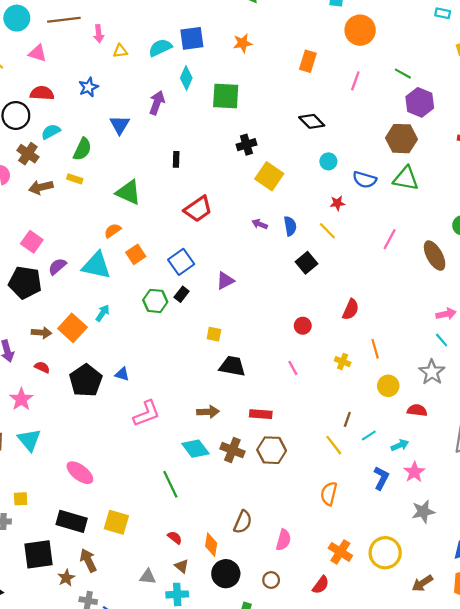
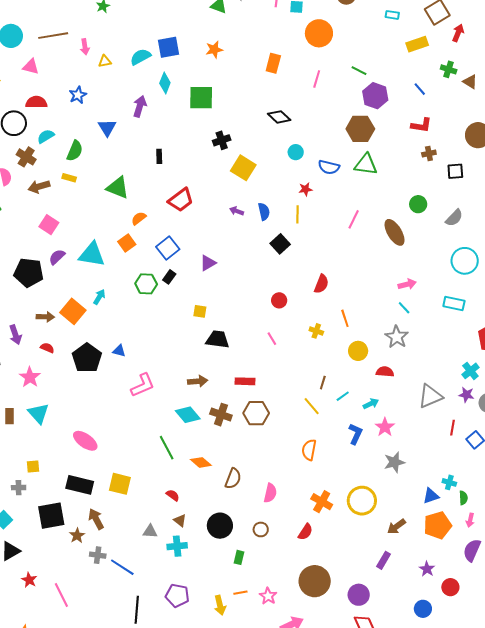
orange semicircle: (113, 231) -> (139, 218), moved
yellow line: (327, 231) -> (298, 214), turned 48
pink square: (32, 242) -> (49, 225), moved
orange diamond: (211, 545) -> (201, 462), moved, turned -55

